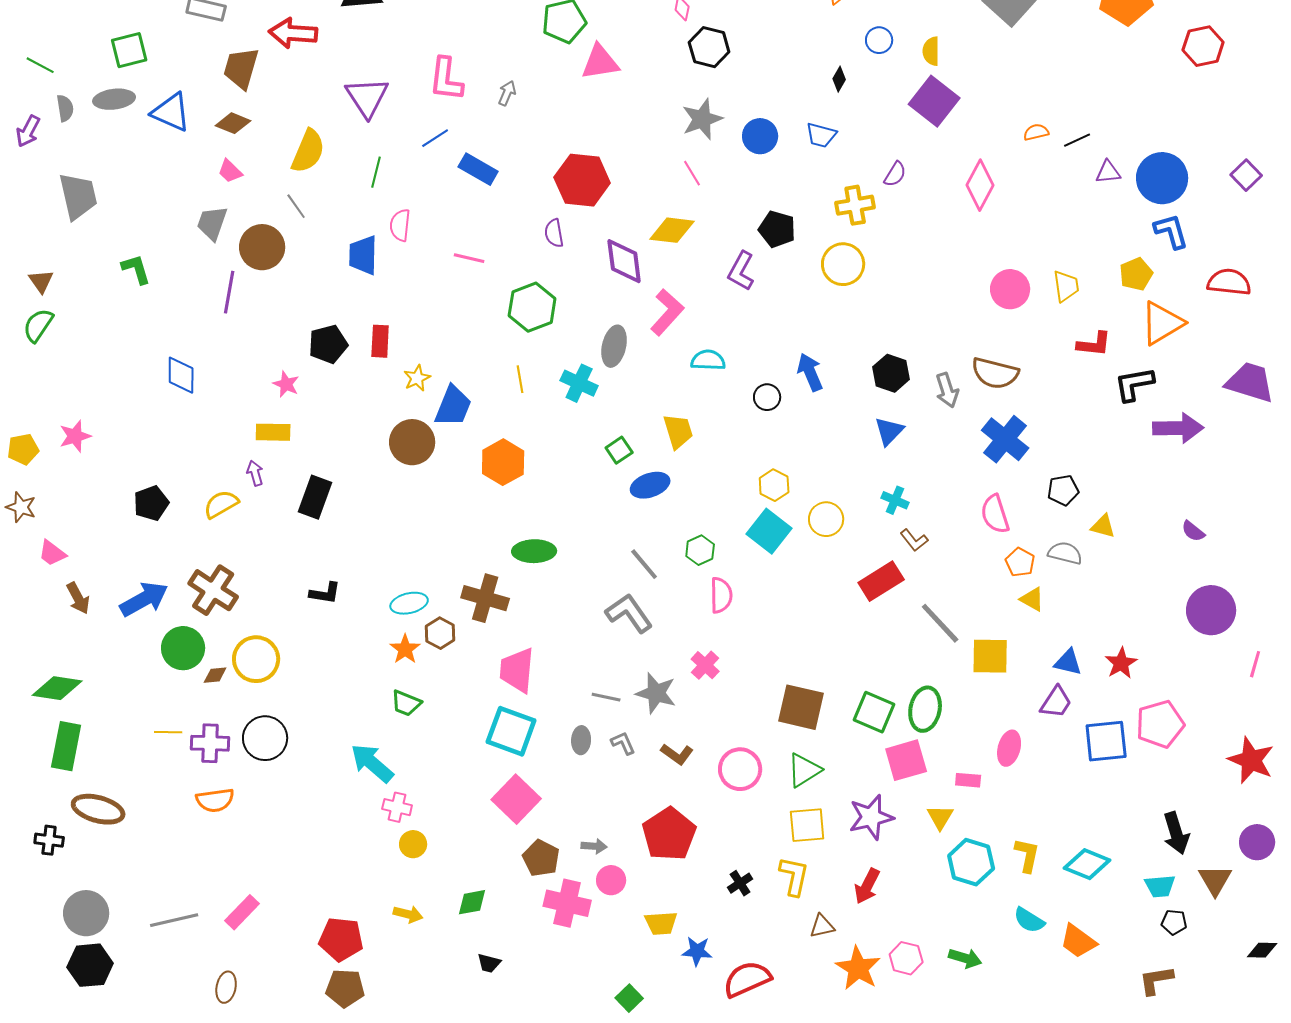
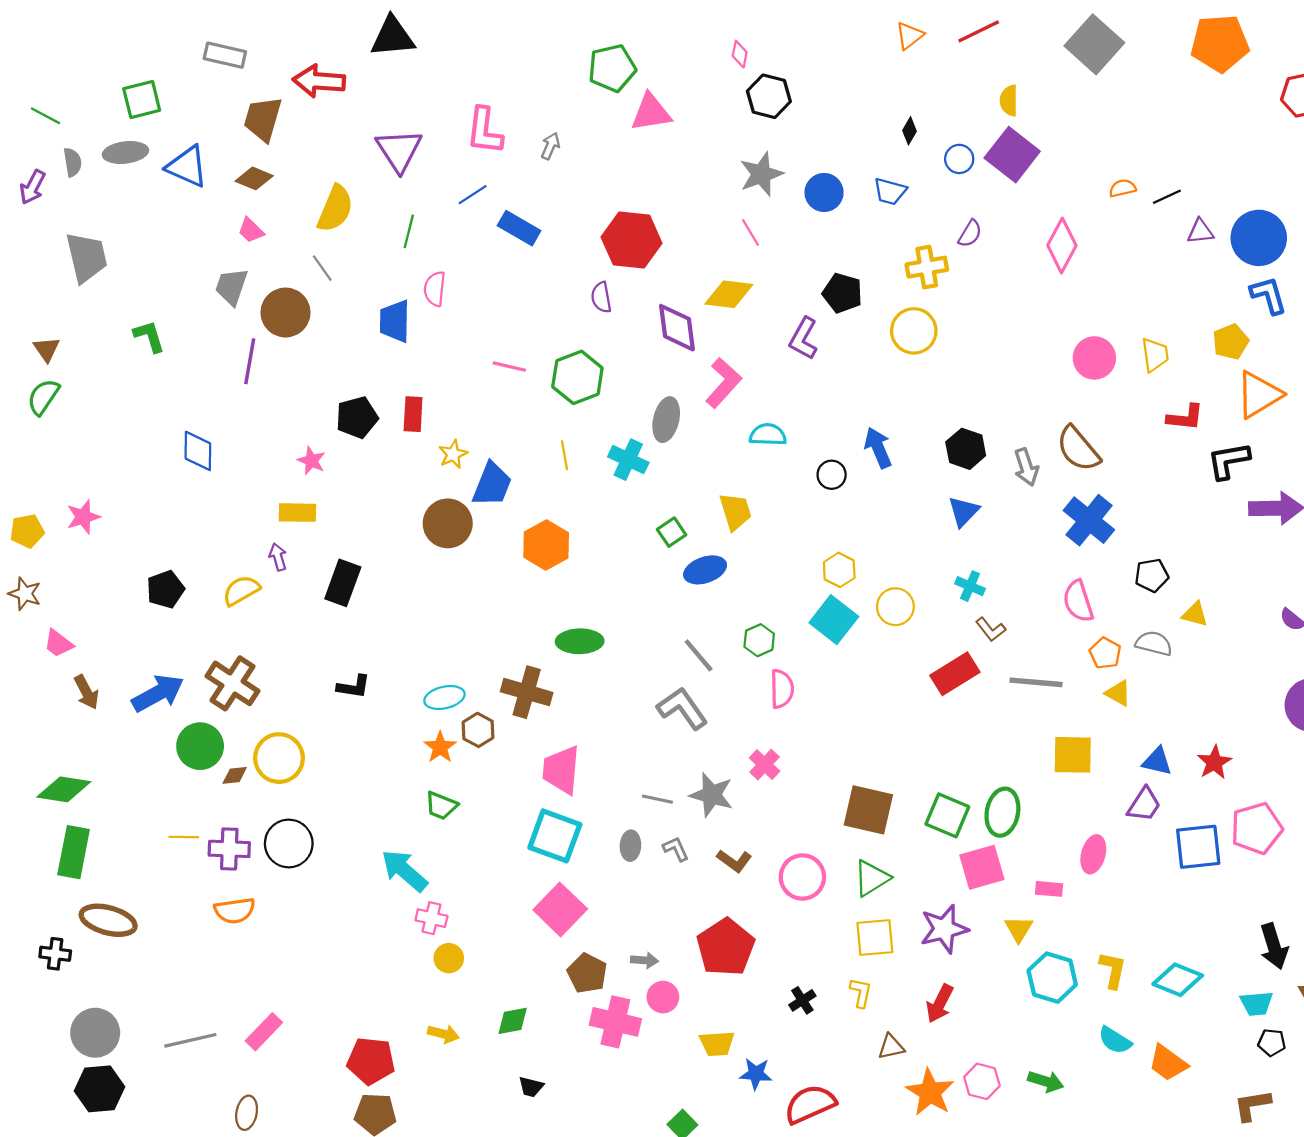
blue circle: (879, 40) -> (959, 159), moved
pink line: (469, 258) -> (509, 367), moved
brown semicircle: (995, 373) -> (1078, 449), turned 36
gray line: (940, 623) -> (1036, 682), moved, turned -42
yellow L-shape: (794, 876) -> (861, 993), size x0.7

